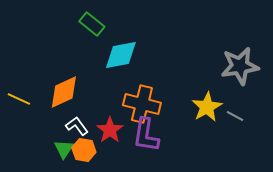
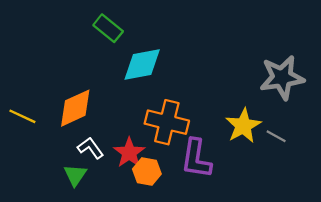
purple L-shape: (146, 135) -> (196, 159), moved
orange hexagon: (84, 150) -> (147, 172), moved

